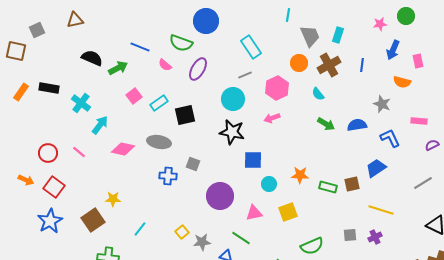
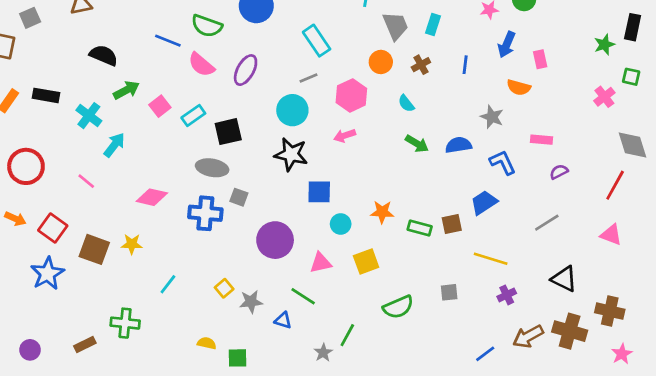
green semicircle: (181, 43) -> (207, 26), moved
pink semicircle: (165, 65) -> (201, 65), size x1.5
brown cross: (329, 65) -> (421, 65), size x0.6
green arrow: (118, 68) -> (126, 90), moved
gray ellipse: (159, 142) -> (212, 168), moved
pink diamond: (123, 149) -> (152, 197), moved
red circle: (48, 153) -> (26, 166), moved, size x1.4
blue cross: (168, 176) -> (205, 213), size x1.4
brown square: (93, 220) -> (94, 249), moved, turned -35
purple cross: (375, 237) -> (507, 295), moved

